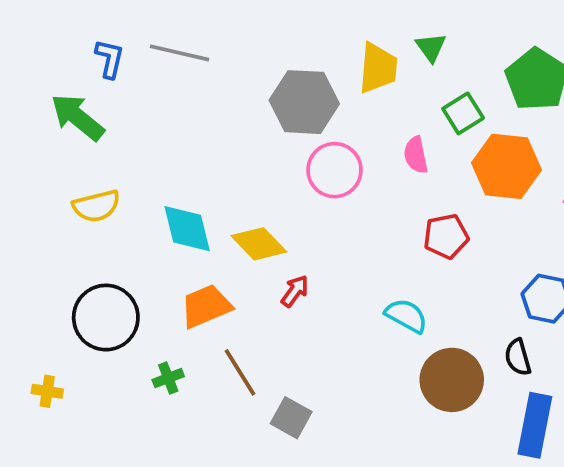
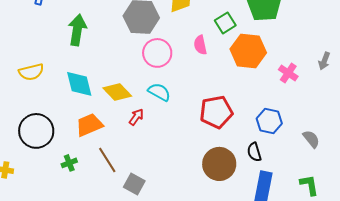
green arrow: (77, 117) -> (77, 30), moved, turned 60
red pentagon: (446, 236) -> (216, 112), moved, size x1.4
cyan semicircle: (406, 316) -> (159, 92), moved

